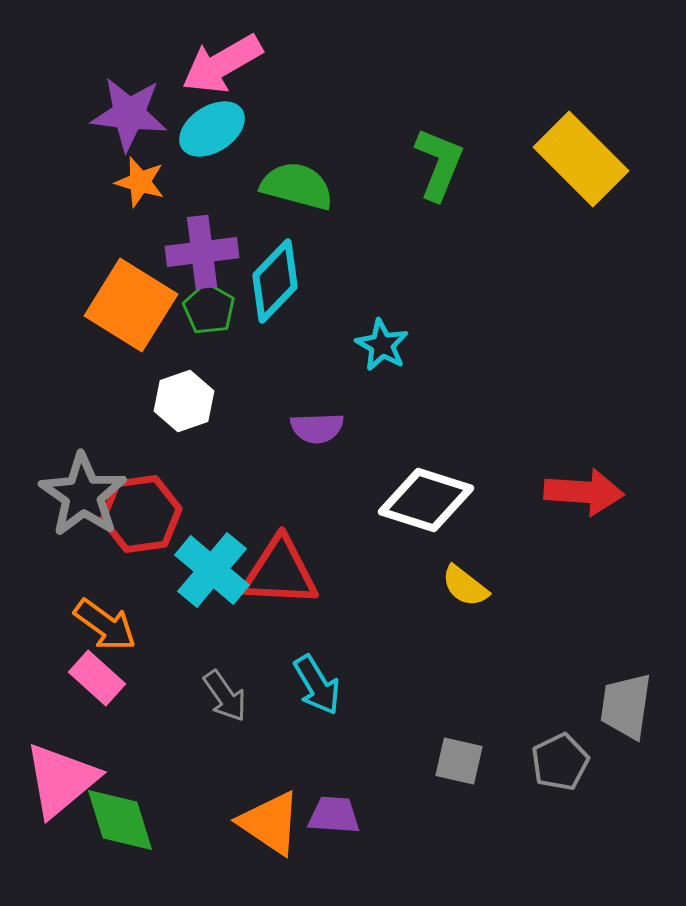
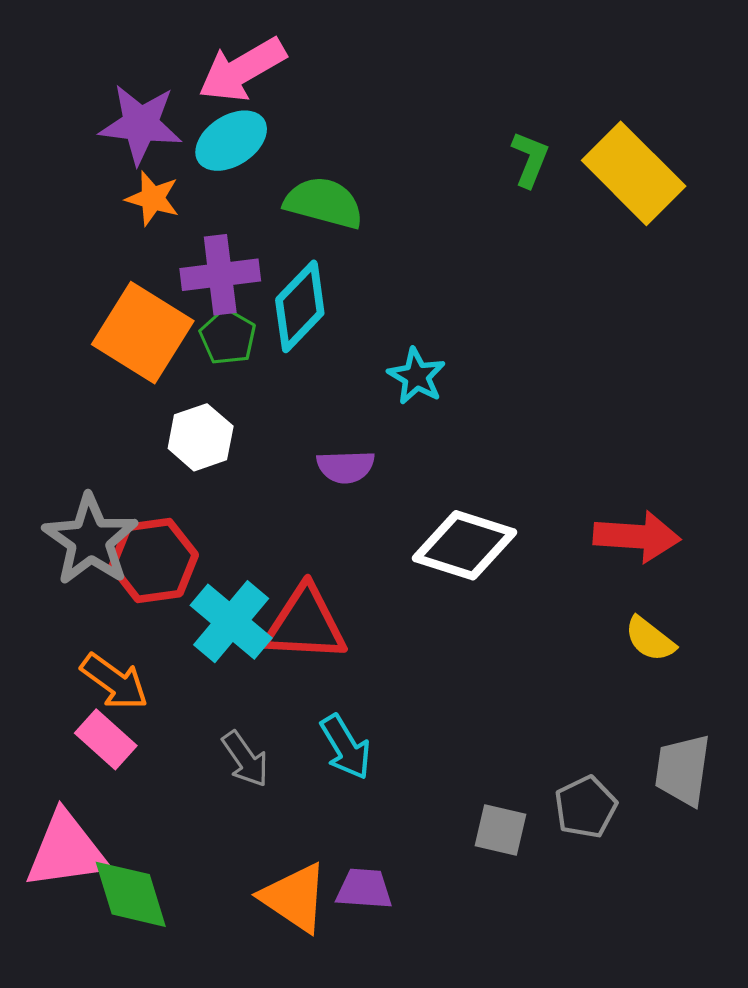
green L-shape: (439, 164) -> (530, 159), moved, size x0.7
yellow semicircle: (465, 586) -> (650, 639), moved
gray pentagon: (560, 762) -> (586, 807), moved
pink triangle: (61, 780) -> (66, 851), turned 32

